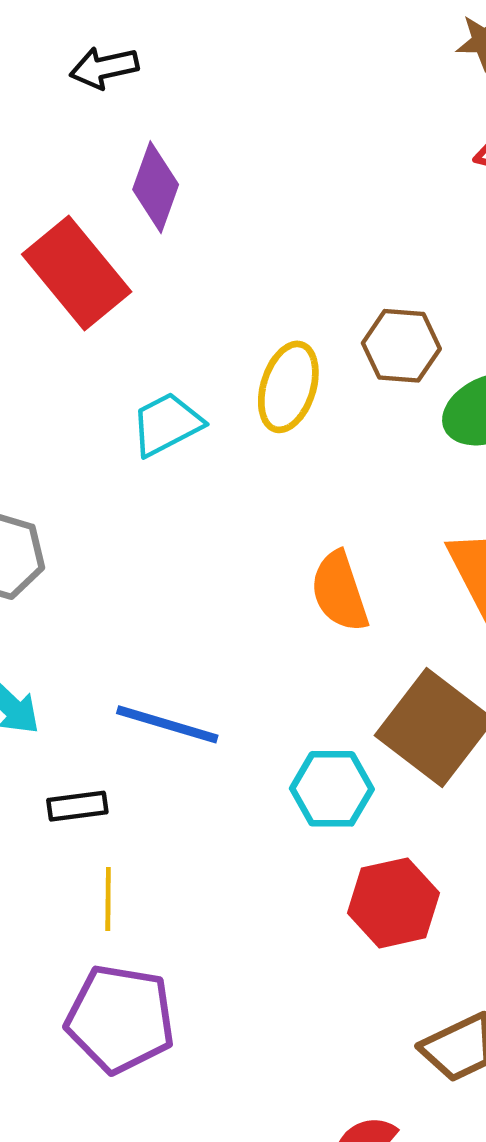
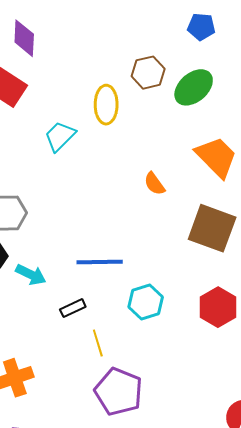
orange semicircle: (339, 592) -> (154, 184), size x0.7
cyan hexagon: (332, 789) -> (146, 302), moved
purple pentagon: (120, 1019) -> (119, 392), turned 30

